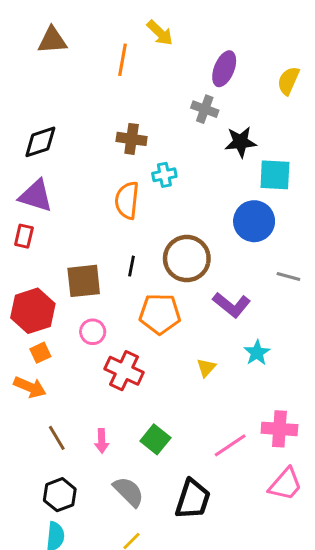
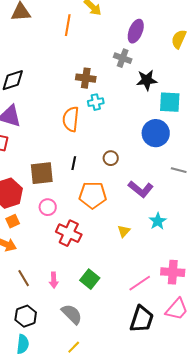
brown cross: (132, 139) -> (86, 78), moved
brown circle: (187, 259) -> (111, 158), size x0.5
black trapezoid: (193, 499) -> (142, 319), moved

